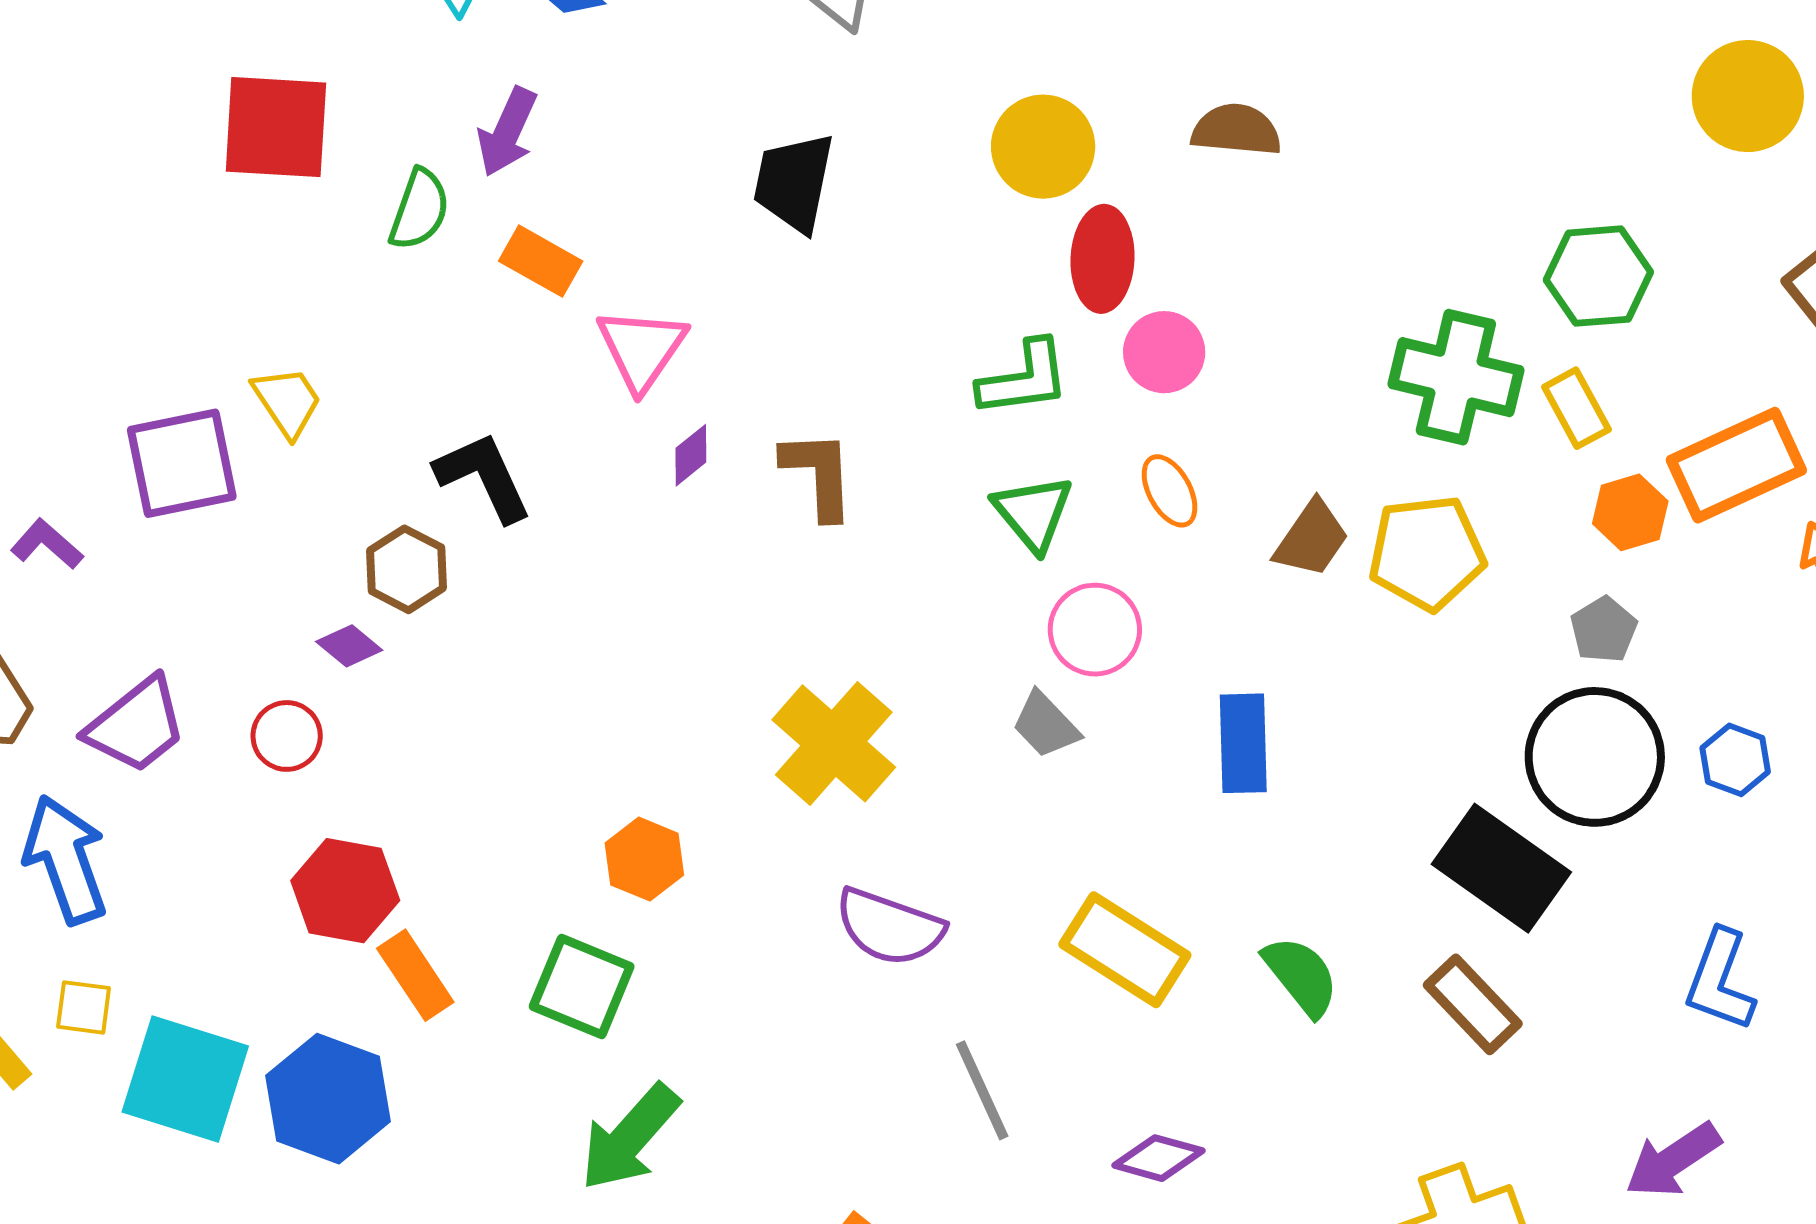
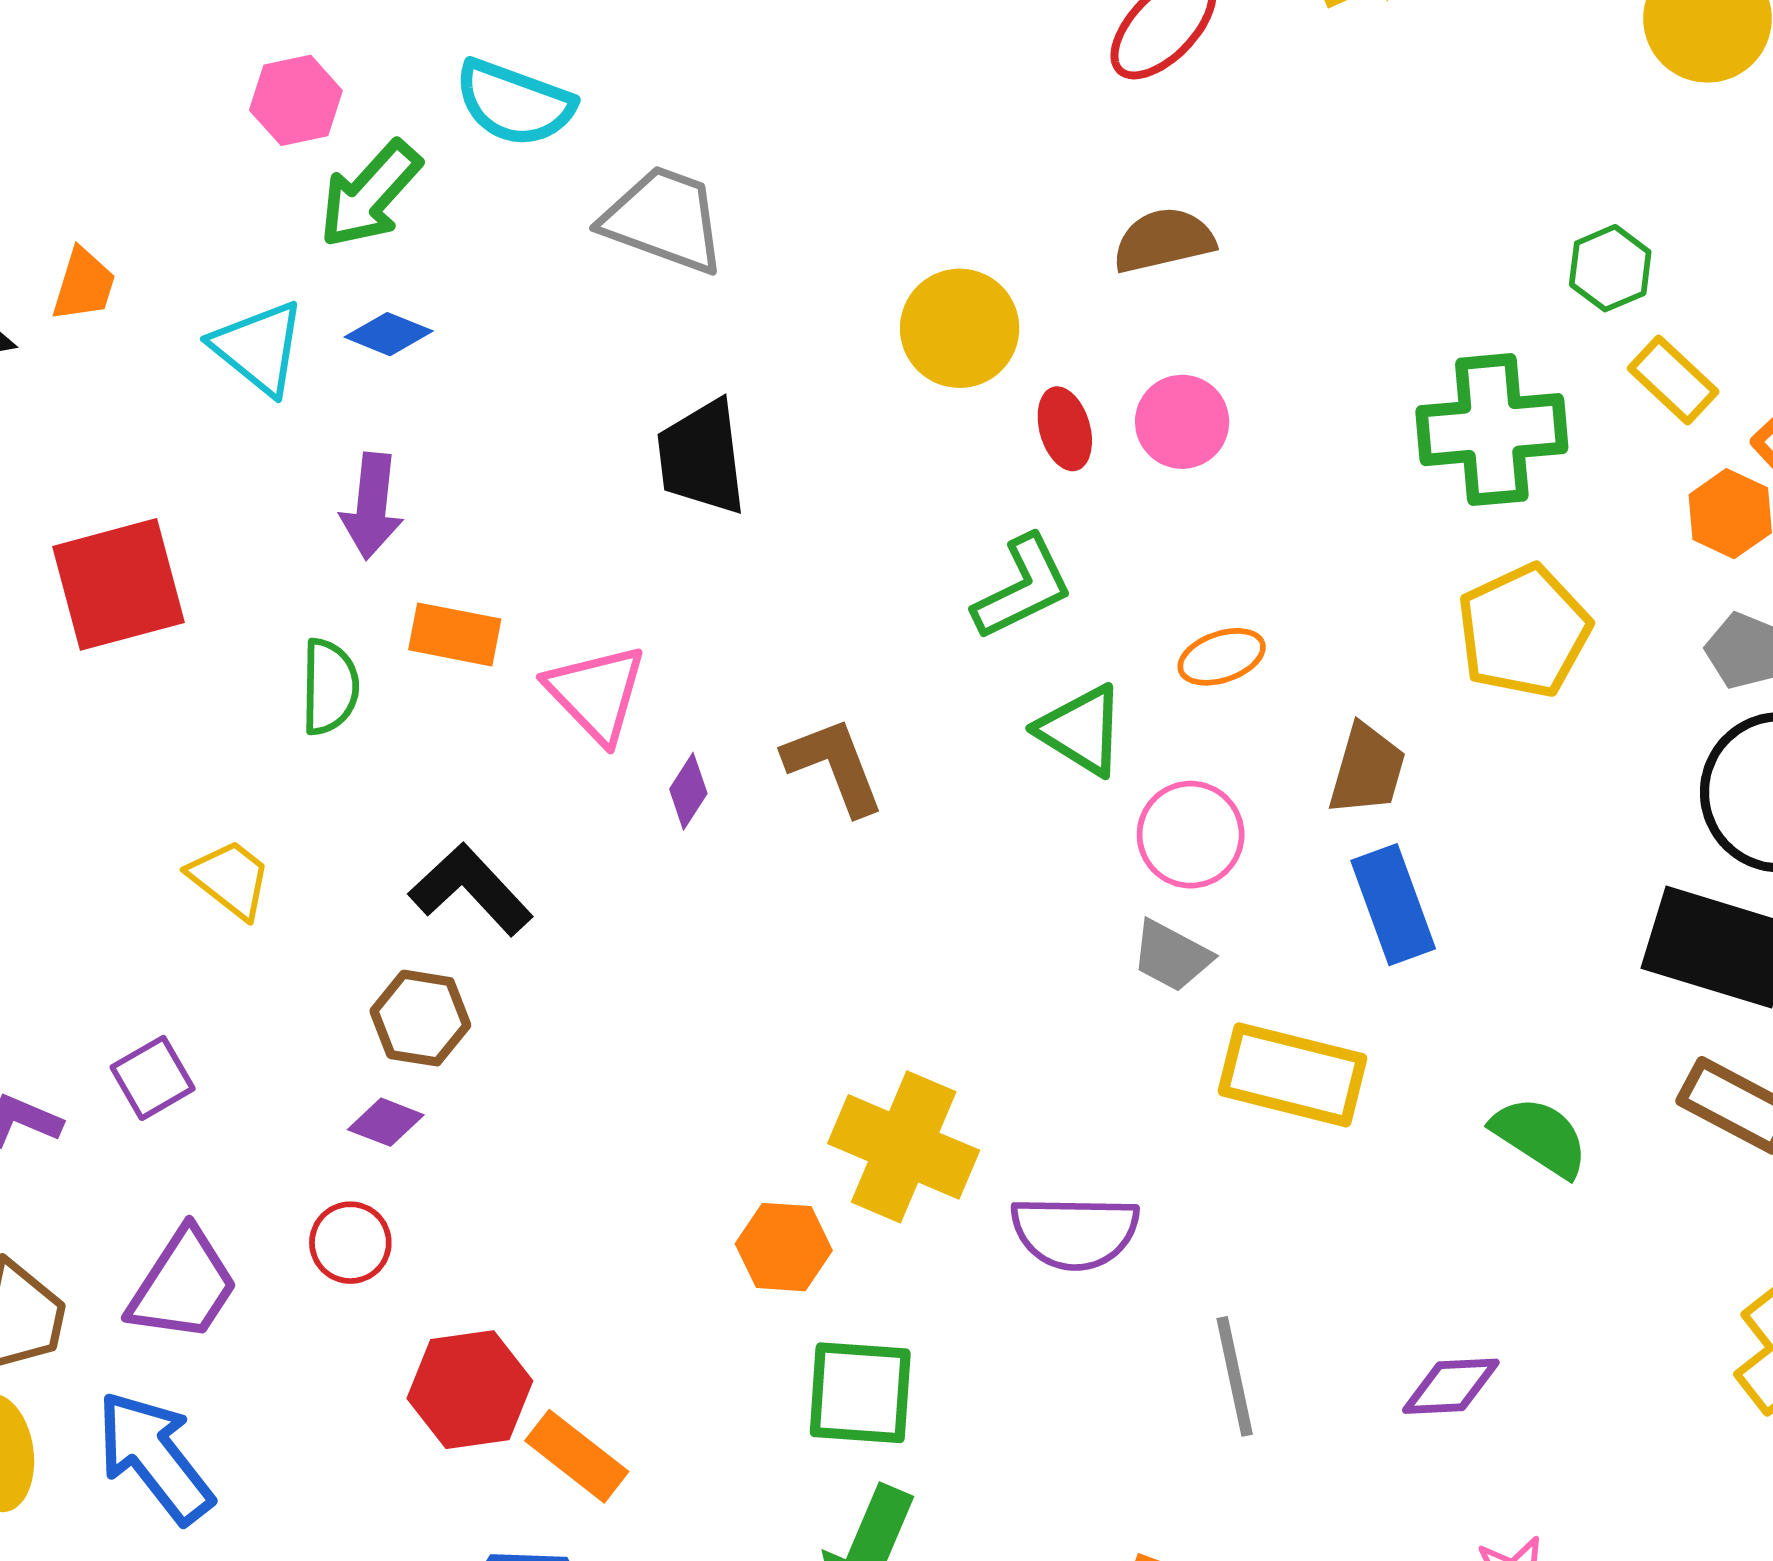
green semicircle: (419, 210) -> (330, 687), moved
red ellipse: (1103, 259) -> (1065, 429), size x0.7
green hexagon: (1598, 276) -> (1610, 268), size x0.7
pink circle: (1164, 352) -> (1182, 422), moved
yellow rectangle: (1576, 408) -> (1673, 380), moved
purple square: (182, 463) -> (153, 1078), moved, size x0.6
orange ellipse: (1170, 491) -> (1222, 657), turned -62
brown trapezoid: (1312, 539) -> (1367, 770), moved
yellow cross: (834, 743) -> (904, 1147), moved
yellow rectangle: (1125, 950) -> (1292, 1075), moved
green square: (582, 987) -> (860, 1393), moved
gray line: (982, 1090) -> (1235, 1376), turned 31

